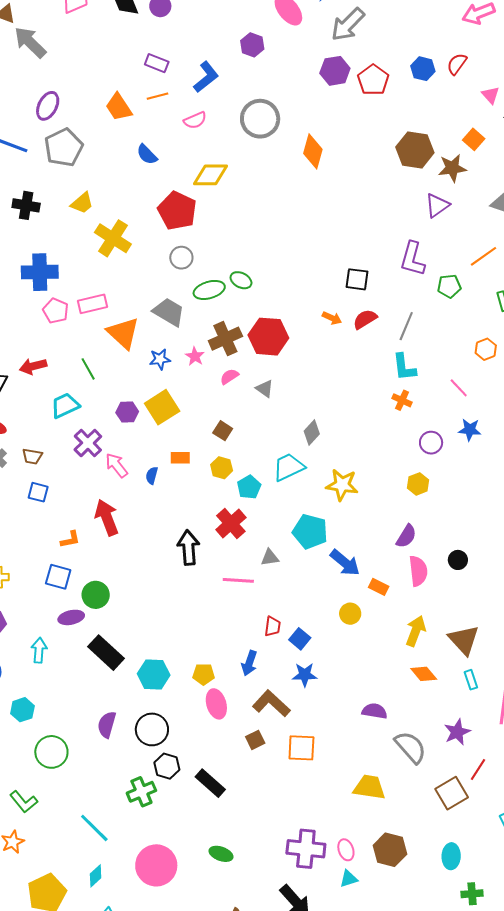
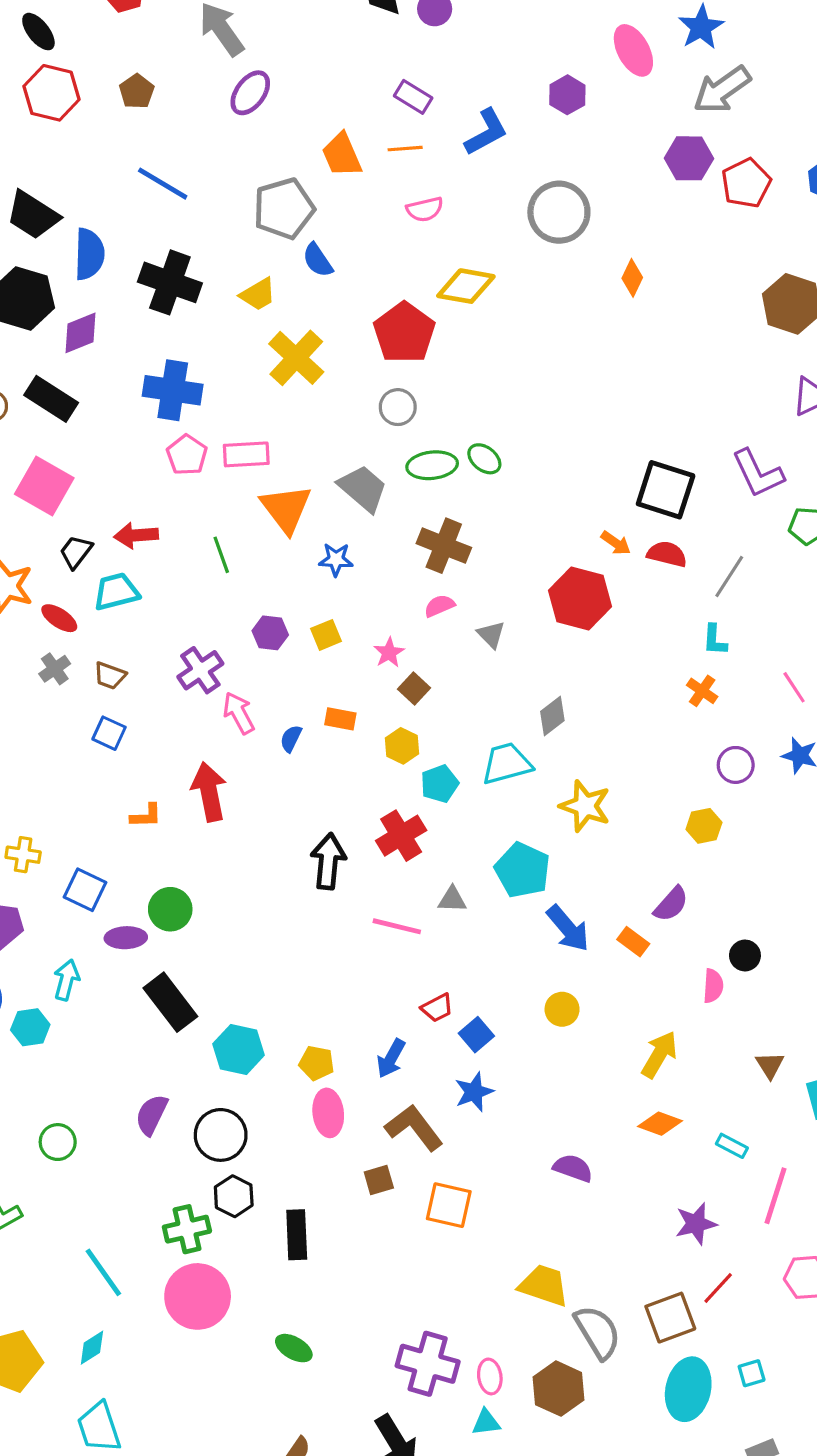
purple ellipse: (48, 106) -> (250, 93), moved
pink semicircle: (195, 120) -> (425, 209), moved
gray pentagon: (64, 147) -> (284, 209), moved
orange diamond: (313, 151) -> (632, 278), size x0.7
blue semicircle: (147, 154) -> (318, 260), moved
black cross: (26, 205) -> (170, 282), size x1.4
purple L-shape: (413, 259) -> (758, 473), turned -51
black square: (357, 279) -> (666, 490), size x1.5
red semicircle: (365, 319) -> (667, 554), turned 35
red hexagon: (268, 337) -> (580, 598), moved
brown cross: (225, 339) -> (444, 546), turned 36
pink star: (195, 356) -> (389, 653), moved
cyan L-shape: (404, 367) -> (715, 640), size x0.7
cyan trapezoid: (65, 406) -> (116, 592), moved
yellow square: (162, 407) -> (326, 635), size x0.6
pink semicircle: (418, 571) -> (713, 986), moved, size x0.7
blue square: (58, 577) -> (85, 890), moved
orange rectangle: (379, 587) -> (633, 942), moved
red trapezoid: (272, 627) -> (437, 1008), turned 45
brown triangle: (464, 640) -> (770, 1065), moved, size x0.6
orange diamond: (424, 674) -> (660, 1124), turned -40
blue star: (305, 675) -> (474, 1092), turned -30
cyan rectangle: (471, 680) -> (732, 1146), turned -54
cyan hexagon: (22, 710) -> (30, 1027), moved
gray semicircle: (410, 747) -> (598, 1332), moved
green circle: (51, 752) -> (58, 1142), size x0.7
black rectangle: (210, 783) -> (297, 1235), turned 36
cyan ellipse: (451, 856) -> (688, 1389), moved, size x1.5
pink circle: (156, 865) -> (198, 1296), moved

